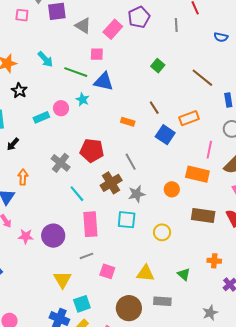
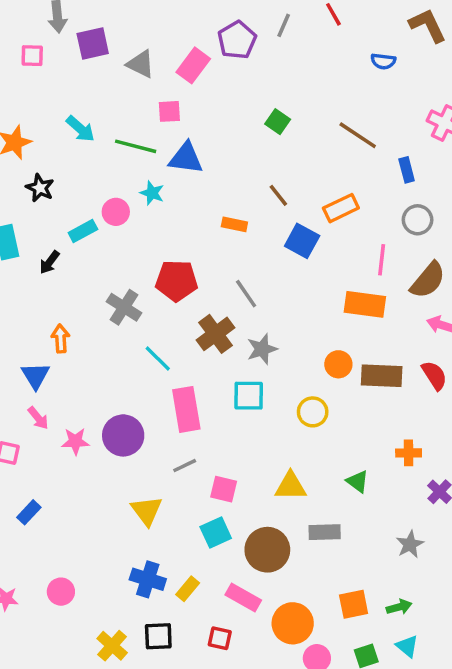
gray line: (176, 25) -> (284, 25), moved, turned 32
black arrow: (13, 144) -> (49, 262), moved
orange circle: (172, 189) -> (338, 364), moved
cyan square: (82, 304) -> (216, 532), moved

